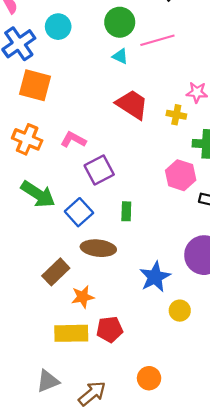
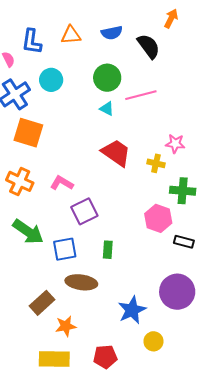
blue square: (79, 212) -> (65, 249), turned 30
red pentagon: (110, 329) -> (105, 357), moved

